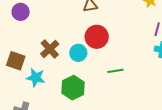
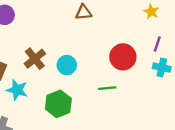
red circle: (97, 37) -> (123, 57), moved

